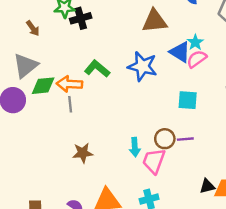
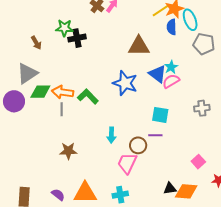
green L-shape: (97, 69) -> (88, 97), moved
purple line: (185, 139) -> (155, 135), moved
cyan arrow: (135, 147) -> (111, 135), moved

